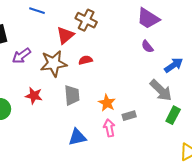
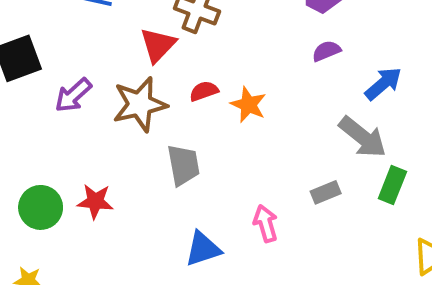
purple semicircle: (147, 46) -> (326, 51), turned 112
red star: (34, 96) -> (95, 201), moved
orange star: (107, 103) -> (248, 105), moved
gray rectangle: (129, 116) -> (326, 192), moved

